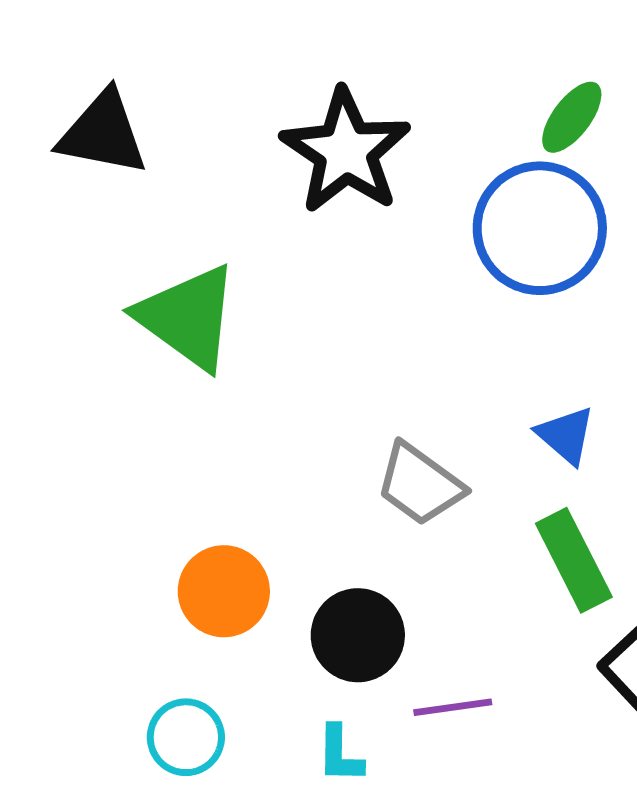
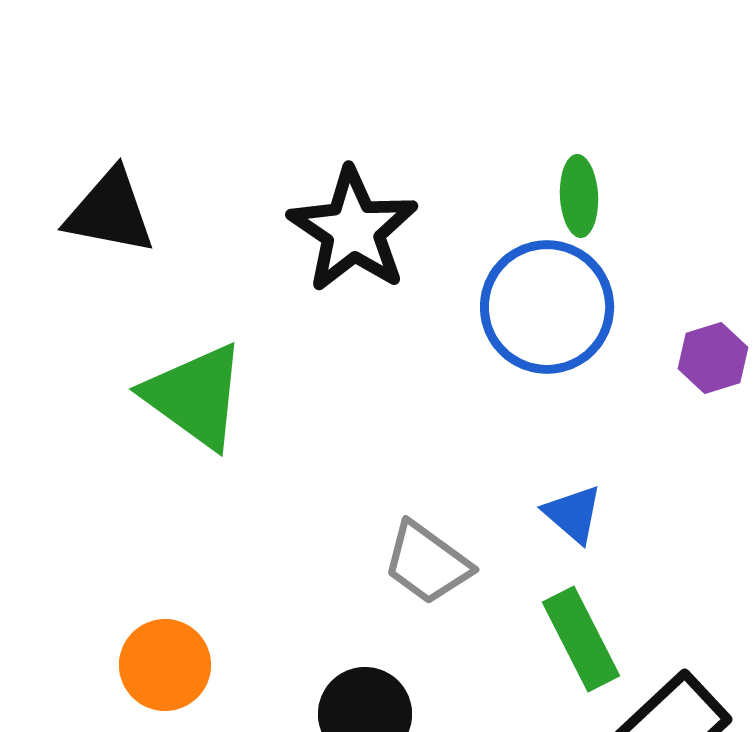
green ellipse: (572, 117) -> (579, 196), turned -40
orange circle: (224, 591) -> (165, 665), moved

